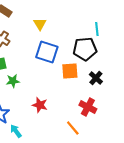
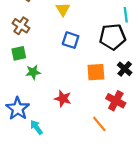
blue square: (47, 52) -> (71, 40), size x0.7
orange square: (70, 71) -> (96, 72), moved

